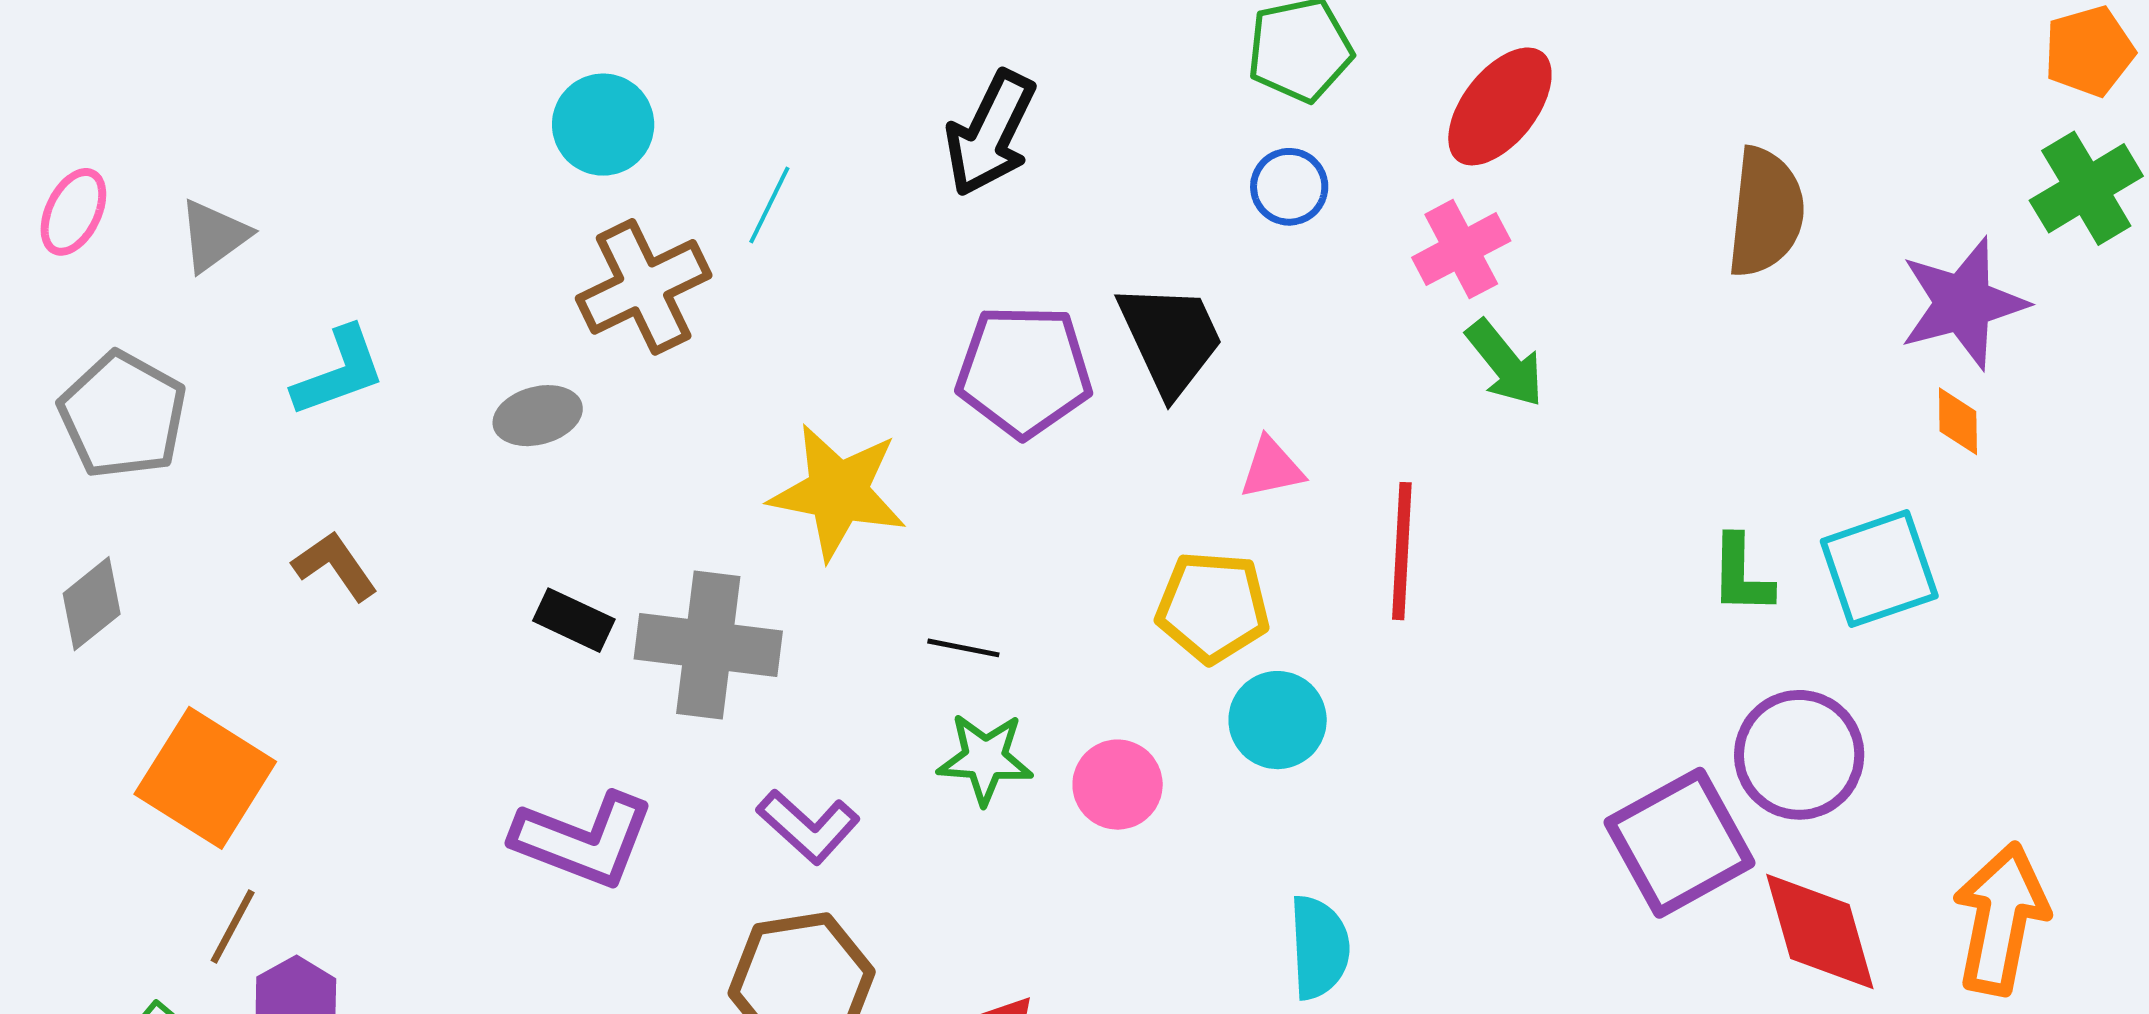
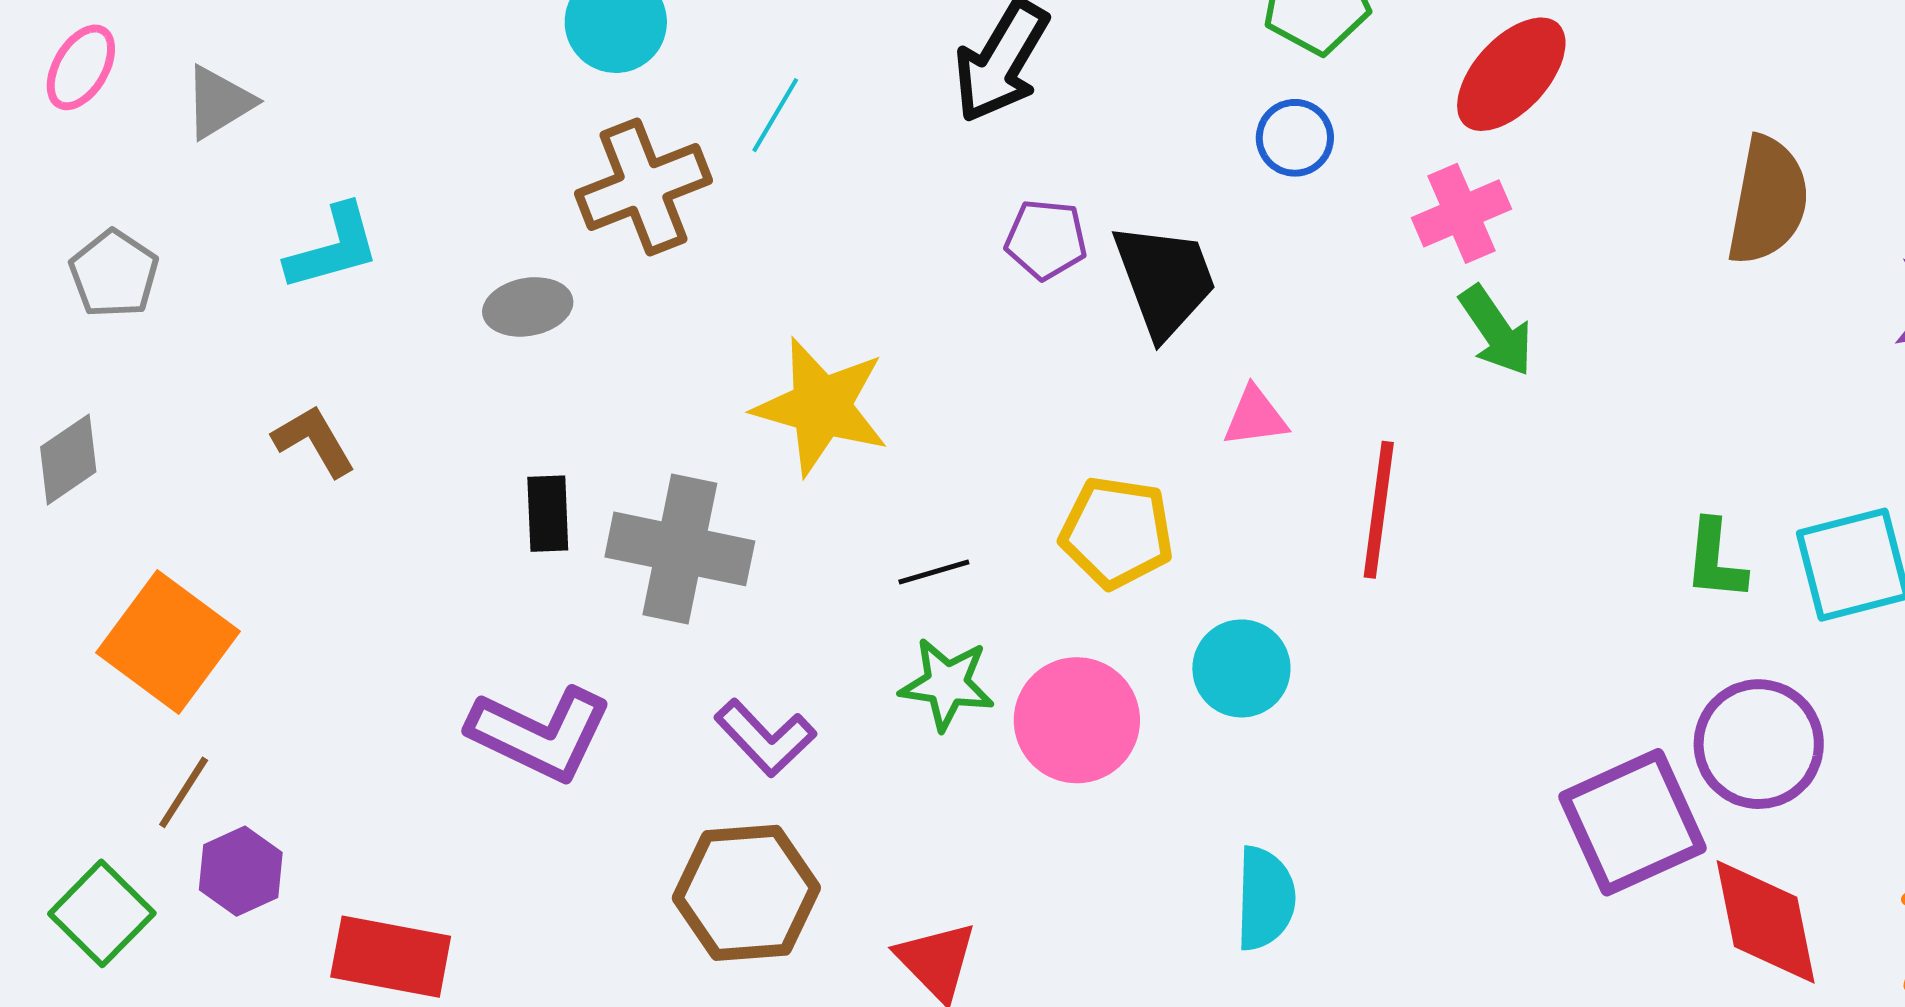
purple pentagon: (1024, 371) -> (1046, 239), moved, size x0.6
gray pentagon: (123, 415) -> (114, 274), size x0.7
yellow pentagon: (1213, 607) -> (1117, 532), moved
black rectangle: (574, 620) -> (548, 514), turned 58
black line: (963, 648) -> (934, 572), turned -32
pink circle: (1118, 785) -> (1077, 720), size x1.4

